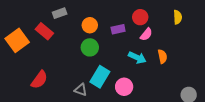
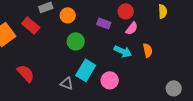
orange circle: (90, 25) -> (68, 15), moved
purple rectangle: (118, 29) -> (104, 23), turned 32
red semicircle: (39, 80) -> (26, 73), turned -78

